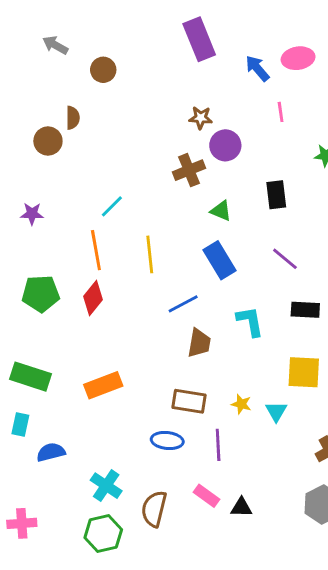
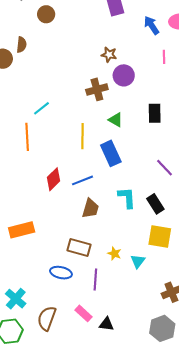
yellow line: (150, 254) -> (83, 136), moved
purple line: (285, 259) -> (165, 168), moved
red diamond: (93, 298) -> (53, 179), moved
black rectangle: (305, 310) -> (155, 204), moved, turned 48

